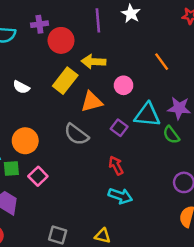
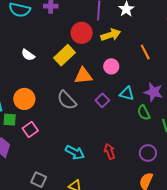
red circle: (61, 40) -> (82, 33), moved
yellow arrow: (94, 62) -> (111, 35), moved, turned 150
cyan triangle: (147, 115) -> (127, 93), size x0.7
red arrow: (116, 165) -> (110, 151), moved
cyan arrow: (120, 196) -> (75, 152), moved

